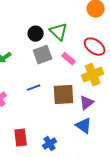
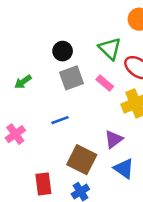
green triangle: (59, 32) -> (110, 49), moved
brown square: (64, 95) -> (82, 160), moved, turned 30
purple triangle: (87, 103) -> (114, 139), moved

